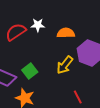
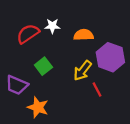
green square: (30, 71) -> (43, 66), moved
red line: (78, 97) -> (97, 89), moved

